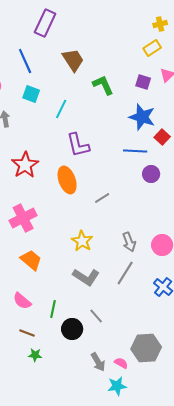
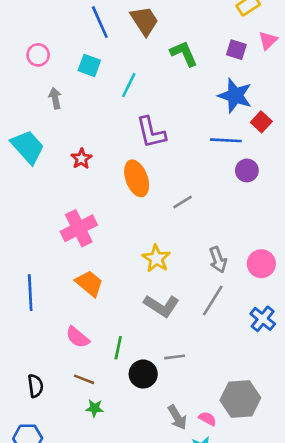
blue line: (25, 61) -> (100, 22), moved
red star: (25, 165) -> (81, 159), size x0.6
gray line: (96, 316) -> (175, 357), turned -56

